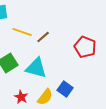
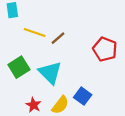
cyan triangle: (36, 68) -> (50, 73), turned 30

